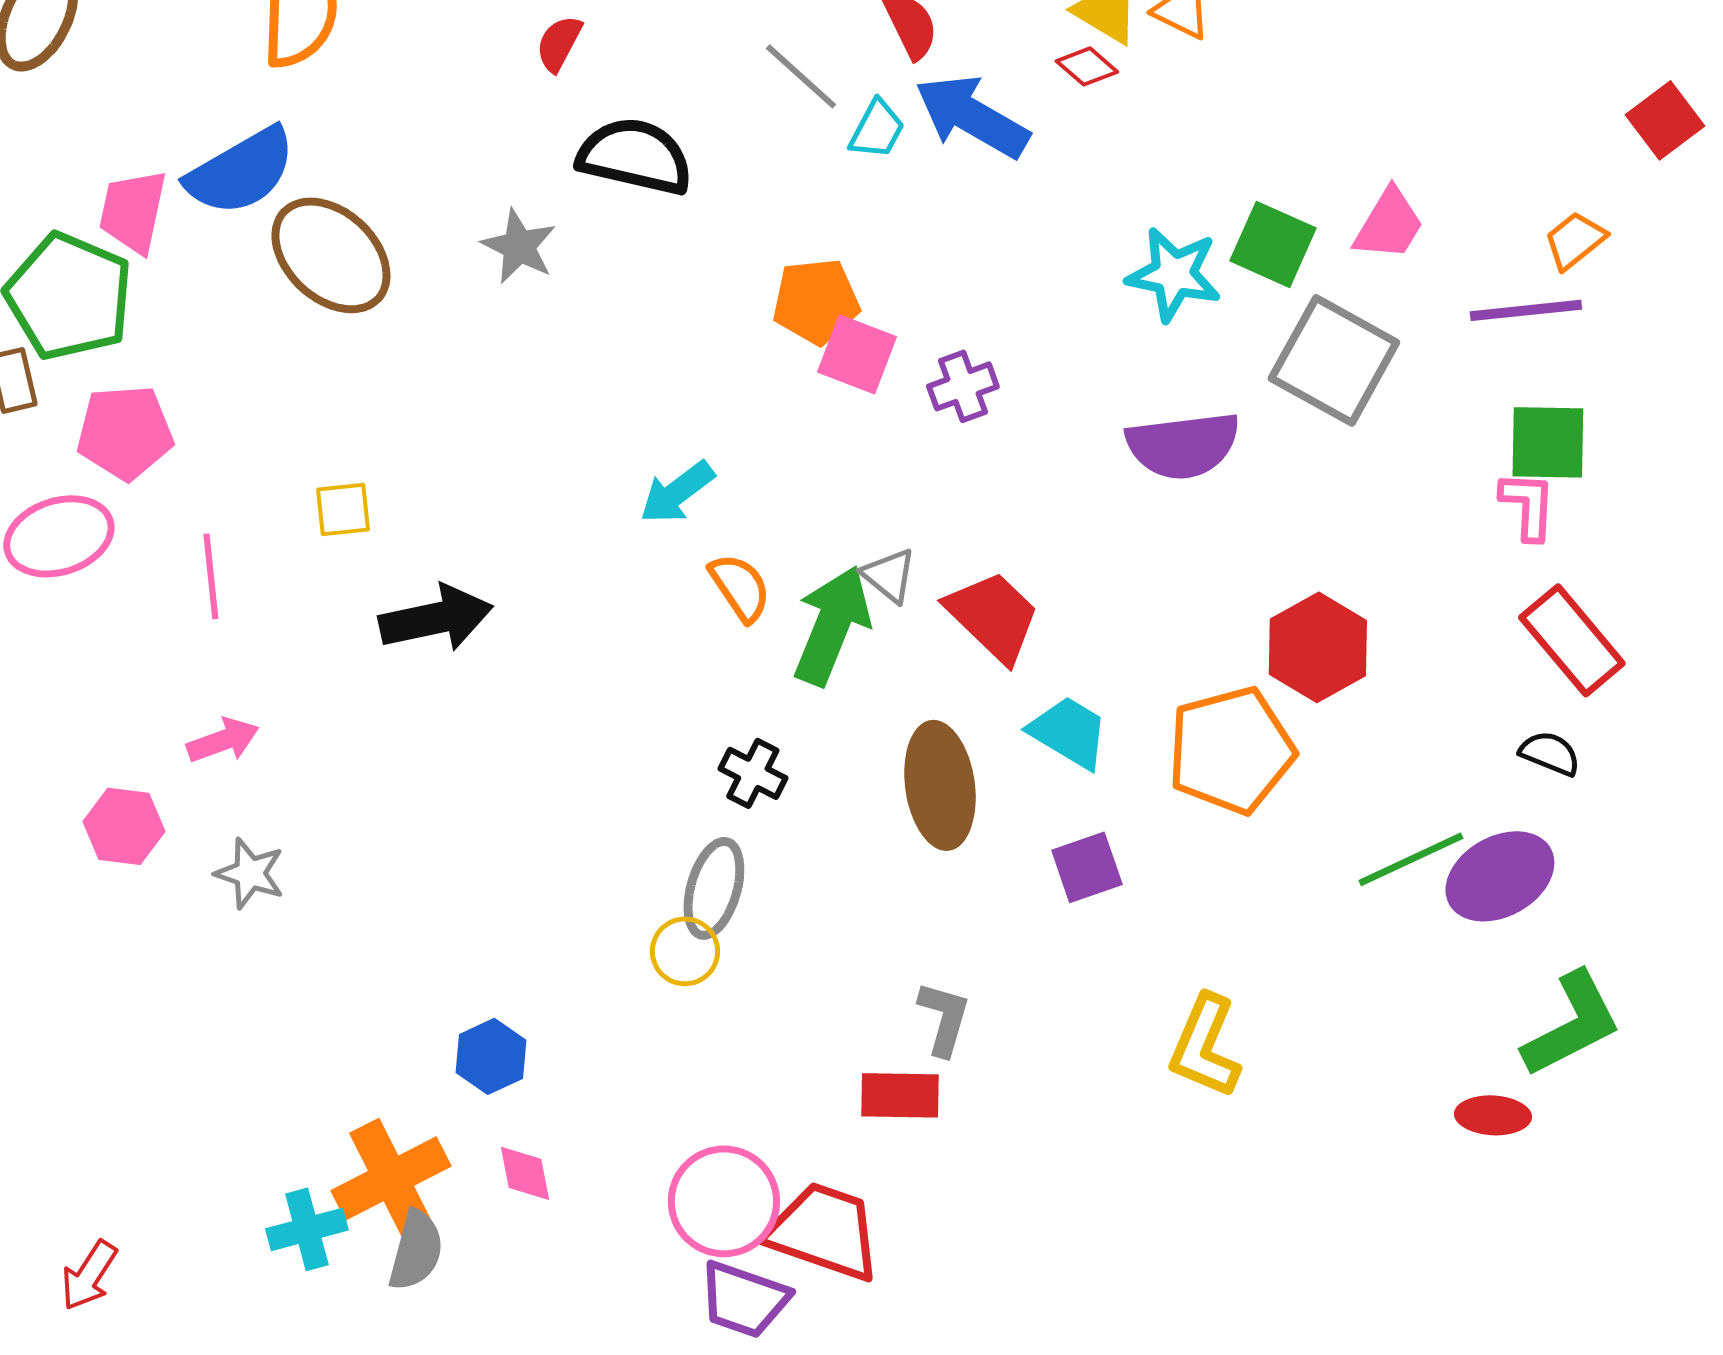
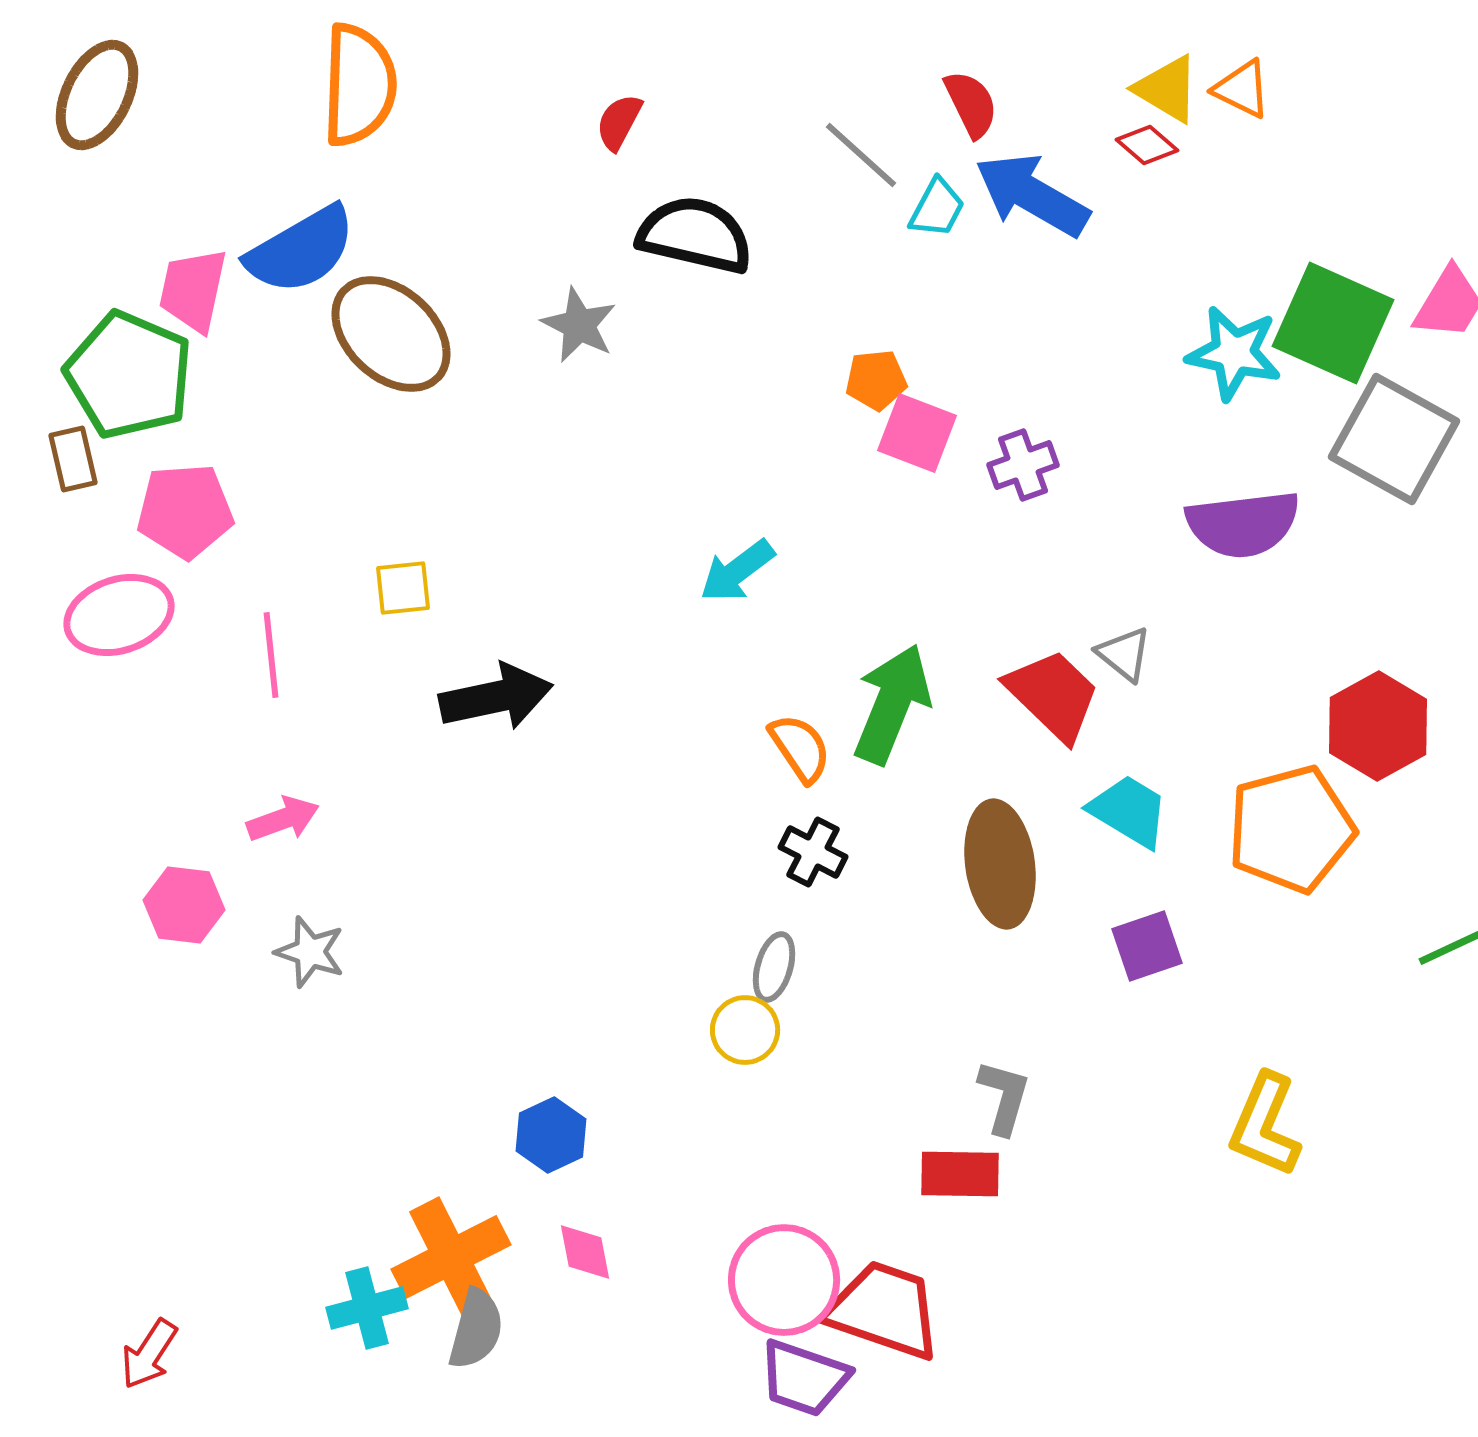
green square: (1273, 244) -> (1333, 323), size x1.4
orange pentagon: (816, 301) -> (876, 380), size x0.7
gray triangle: (889, 575) -> (1124, 654), moved
orange semicircle: (740, 587) -> (800, 748), moved
gray ellipse: (714, 888) -> (774, 967), size x0.7

